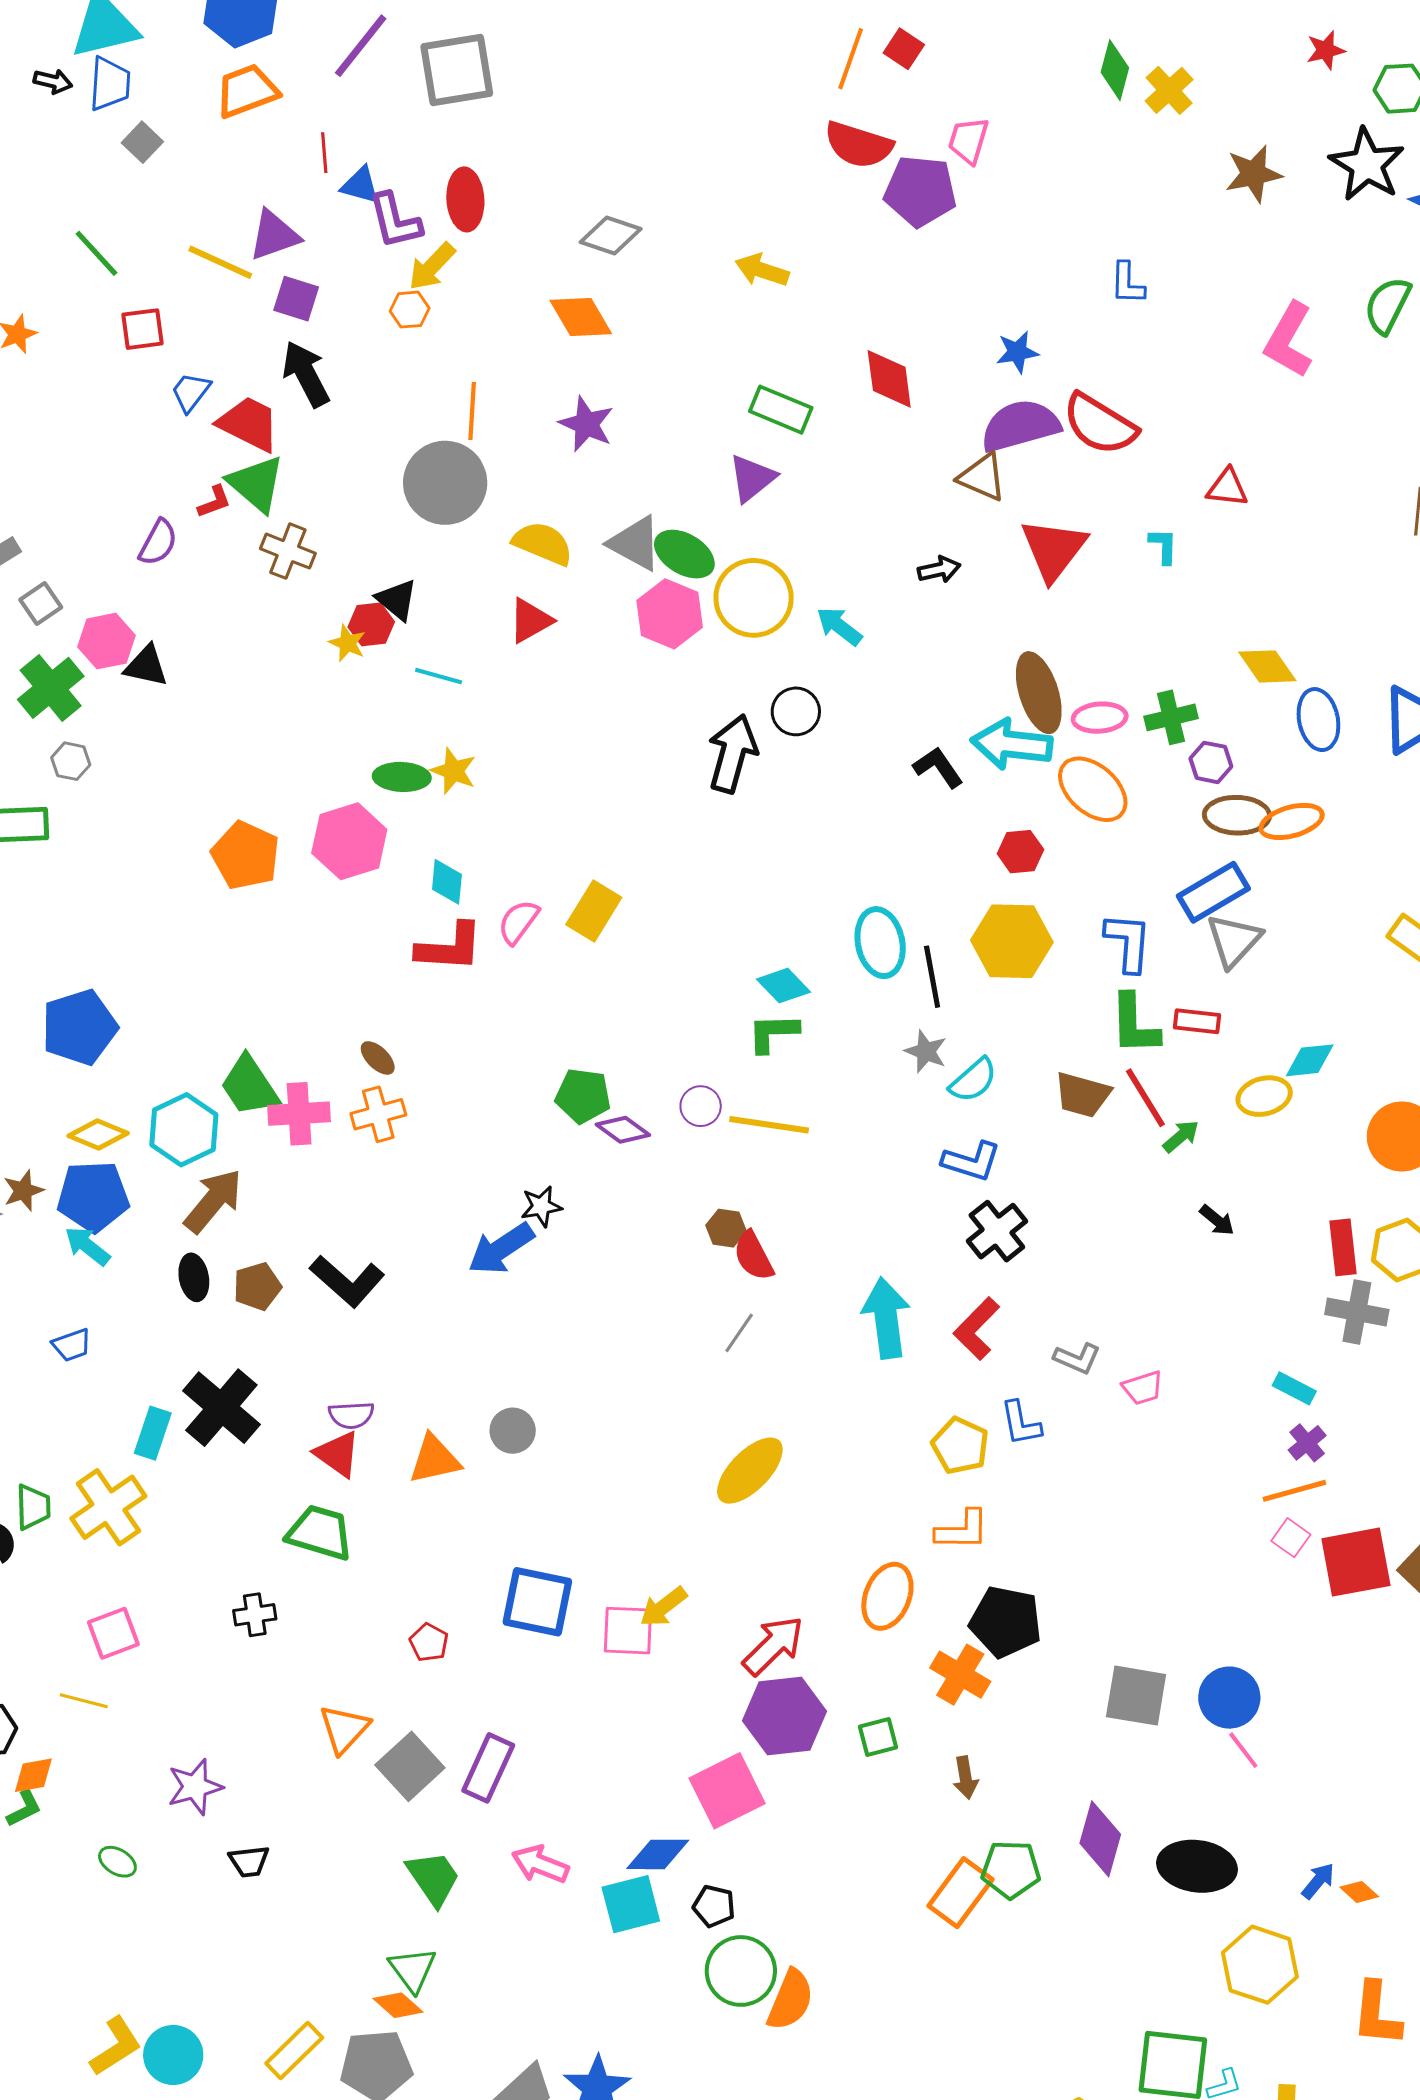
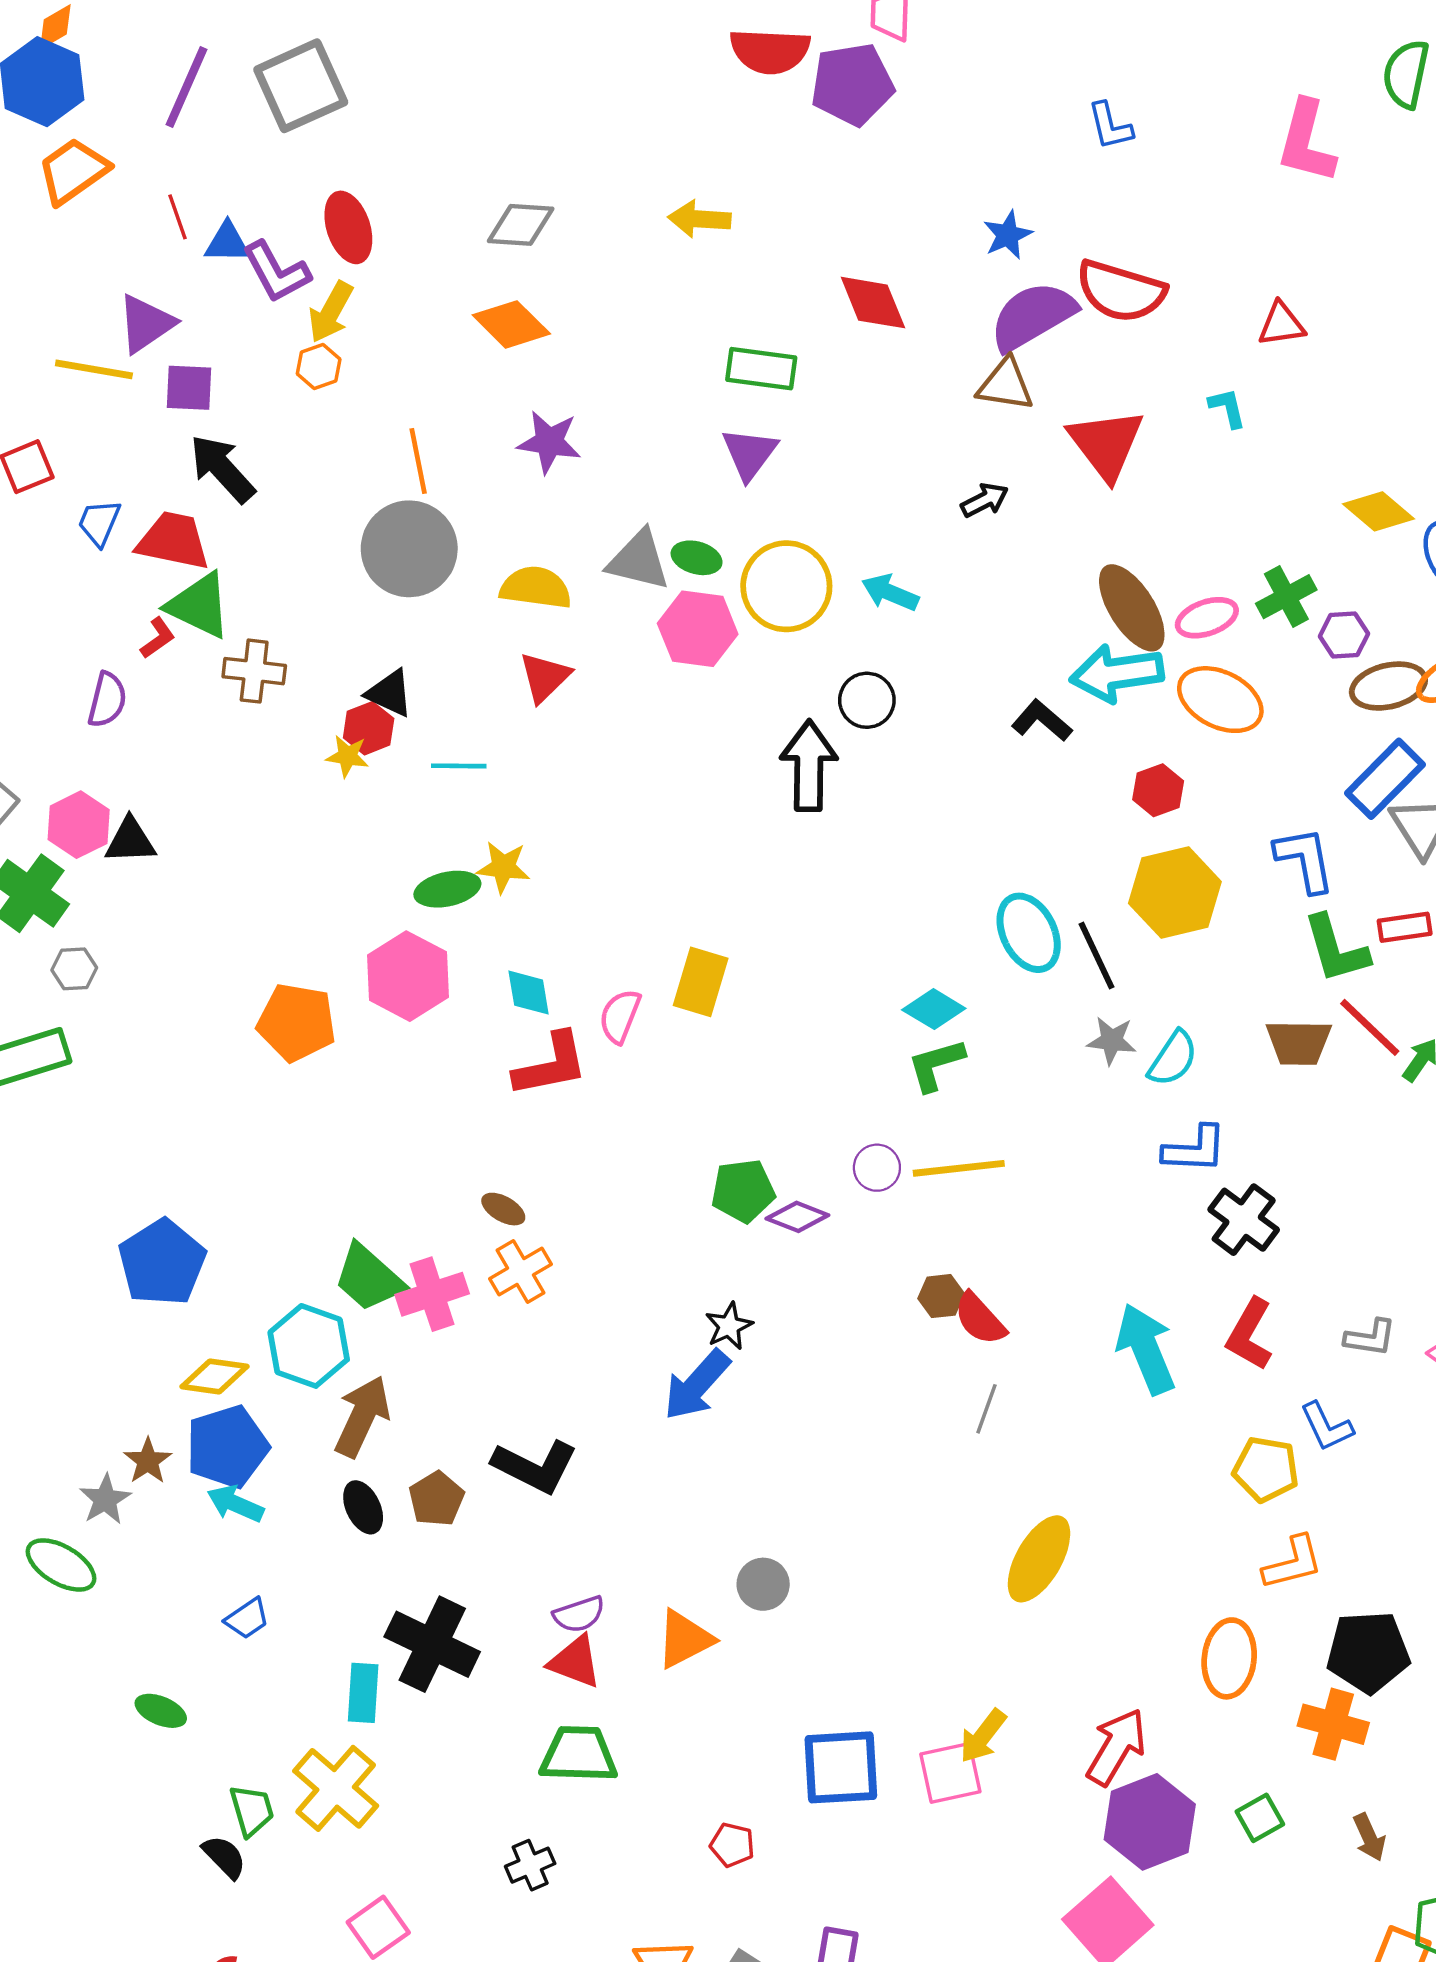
green ellipse: (684, 554) -> (697, 558), size x0.7

